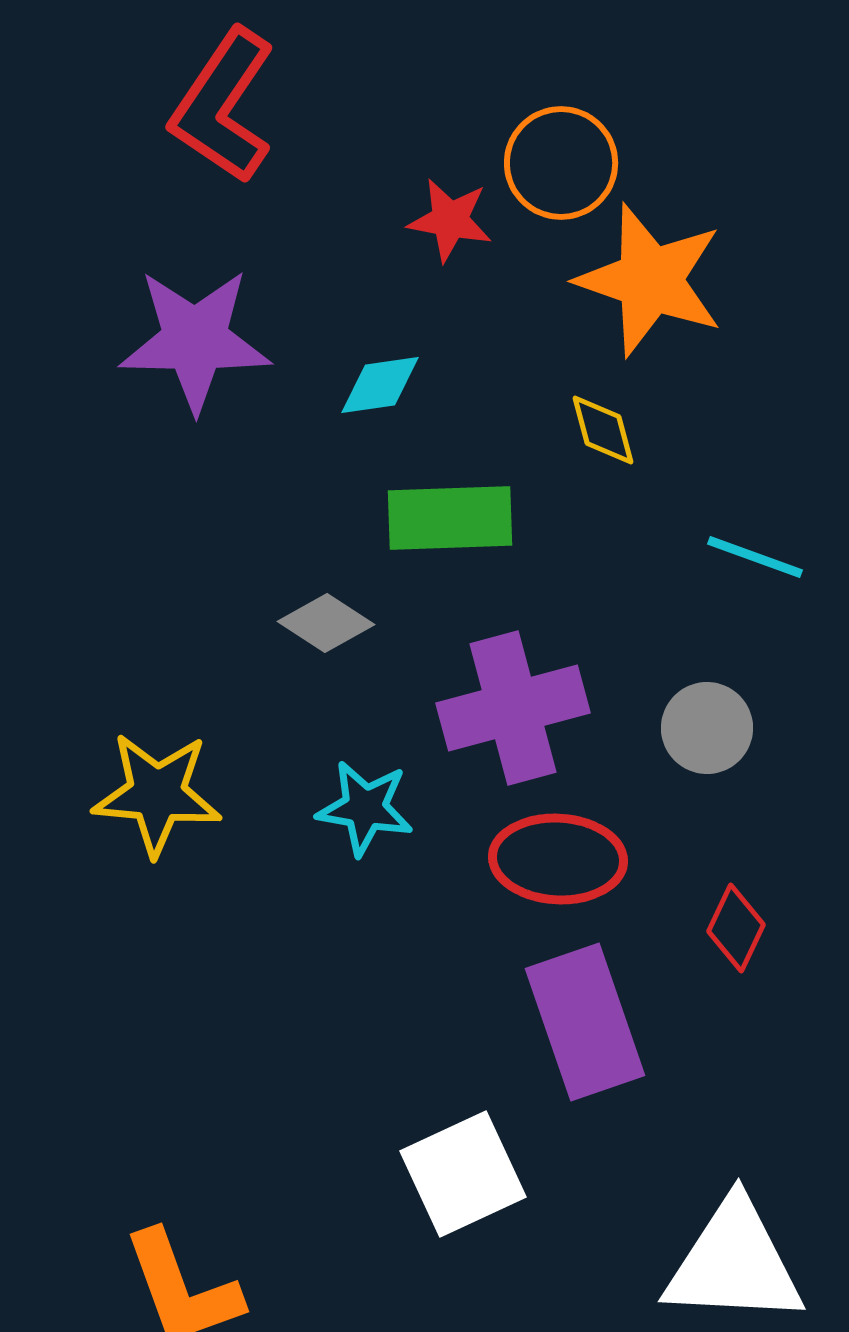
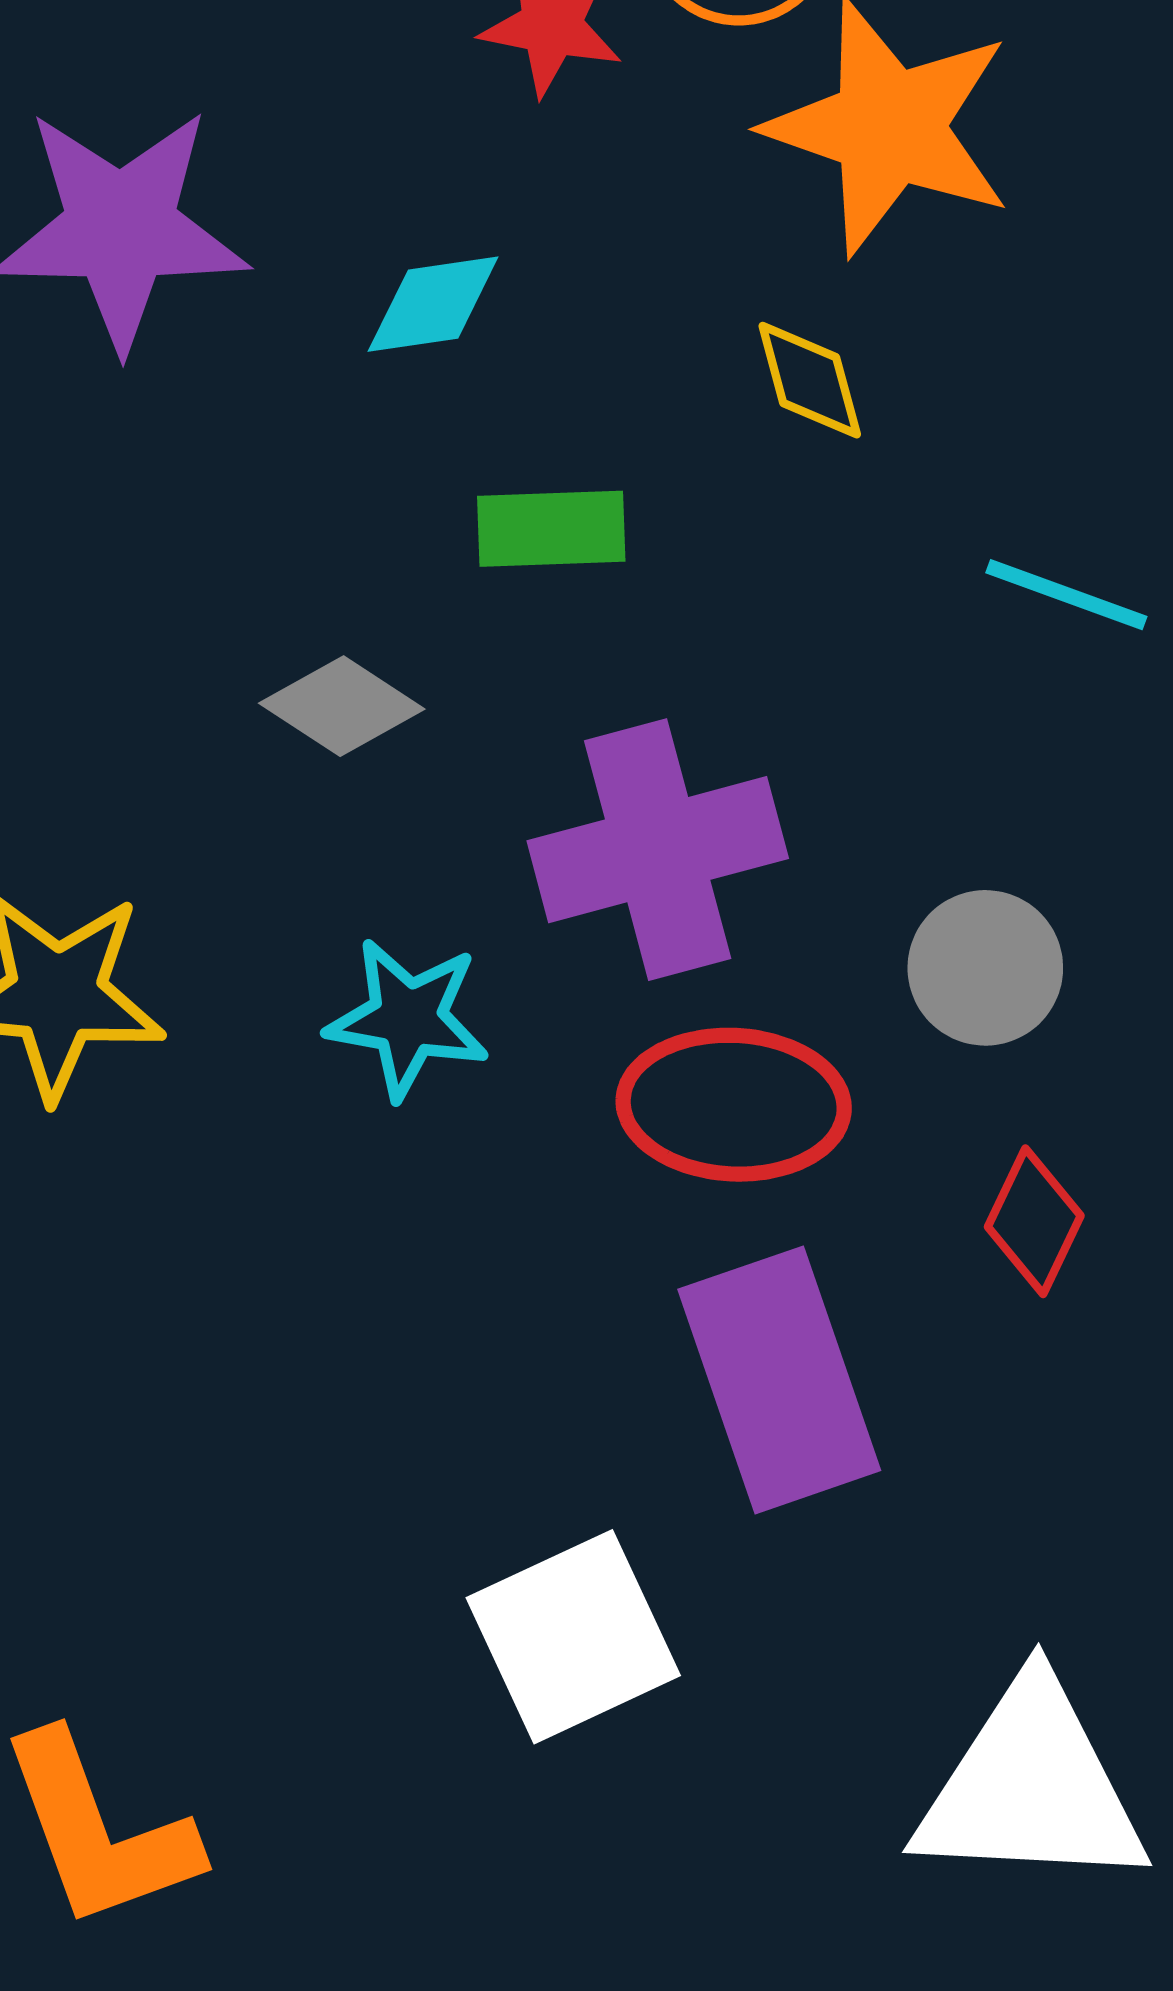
green rectangle: (450, 518) -> (551, 529), size x0.7
gray circle: (707, 728) -> (985, 968), moved

